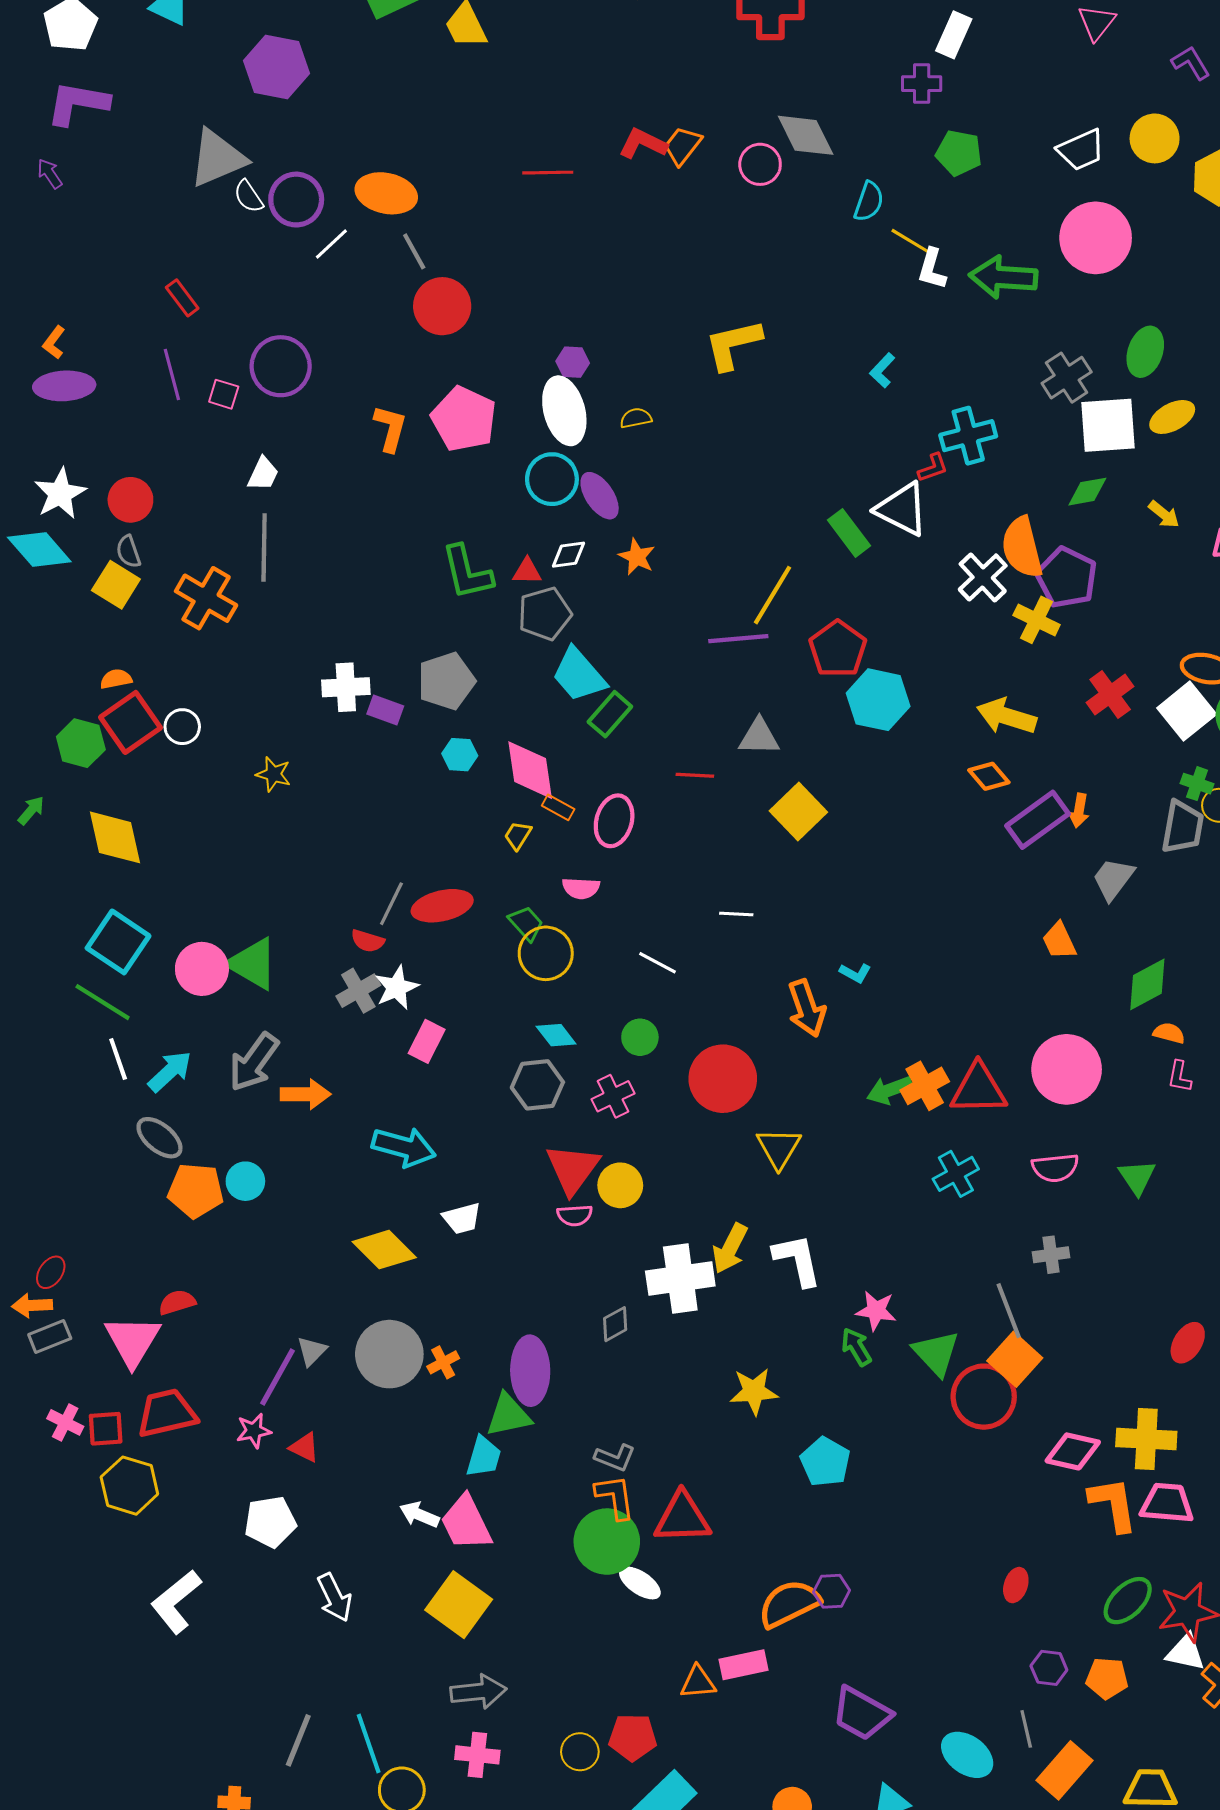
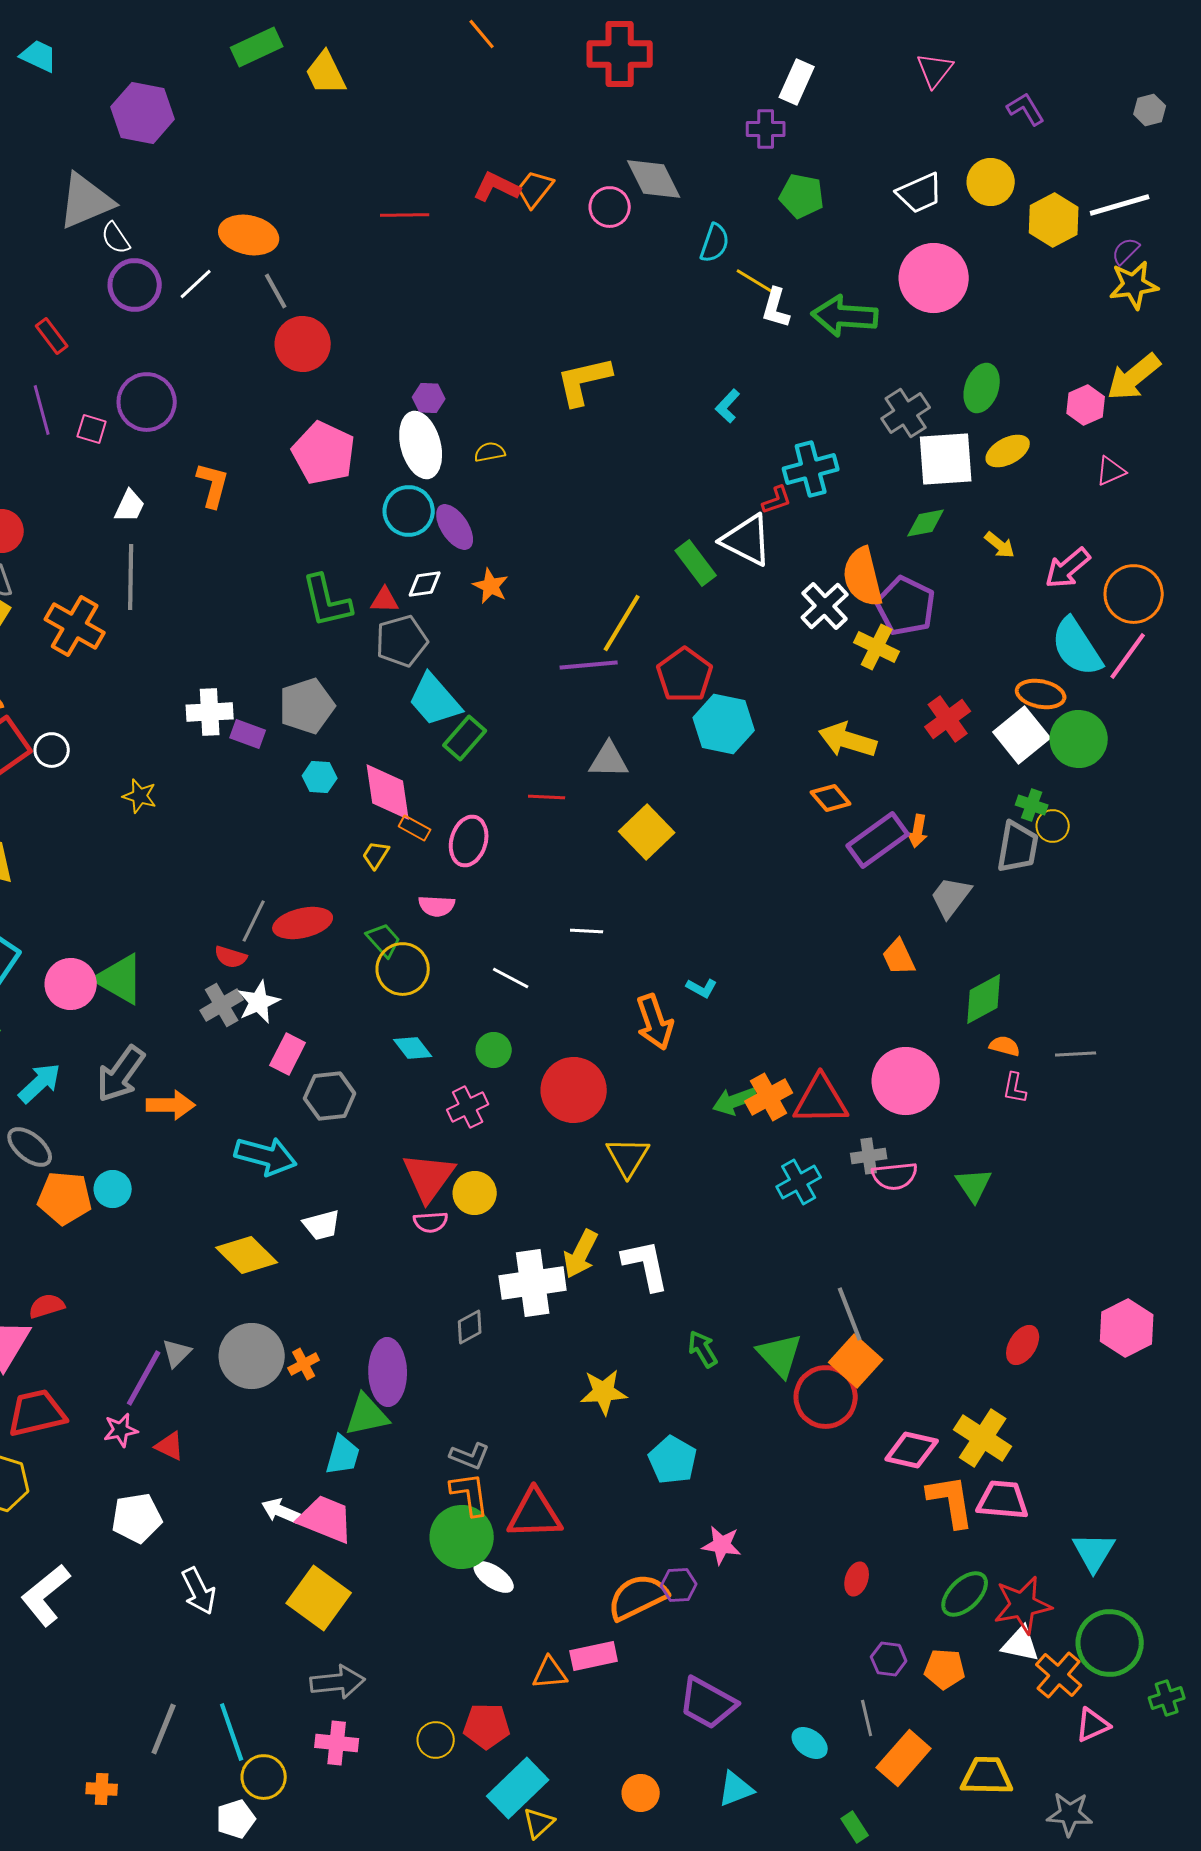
purple circle: (296, 200) -> (135, 285), moved
orange L-shape: (390, 428) -> (213, 485), moved
gray hexagon: (537, 1085) -> (330, 1096), moved
gray cross: (1051, 1255) -> (869, 1156), moved
pink star: (876, 1311) -> (722, 1545), moved
yellow cross: (1146, 1439) -> (983, 1438), turned 30
pink trapezoid: (466, 1523) -> (326, 1519), turned 138
cyan ellipse: (967, 1755) -> (810, 1743), size x0.7

